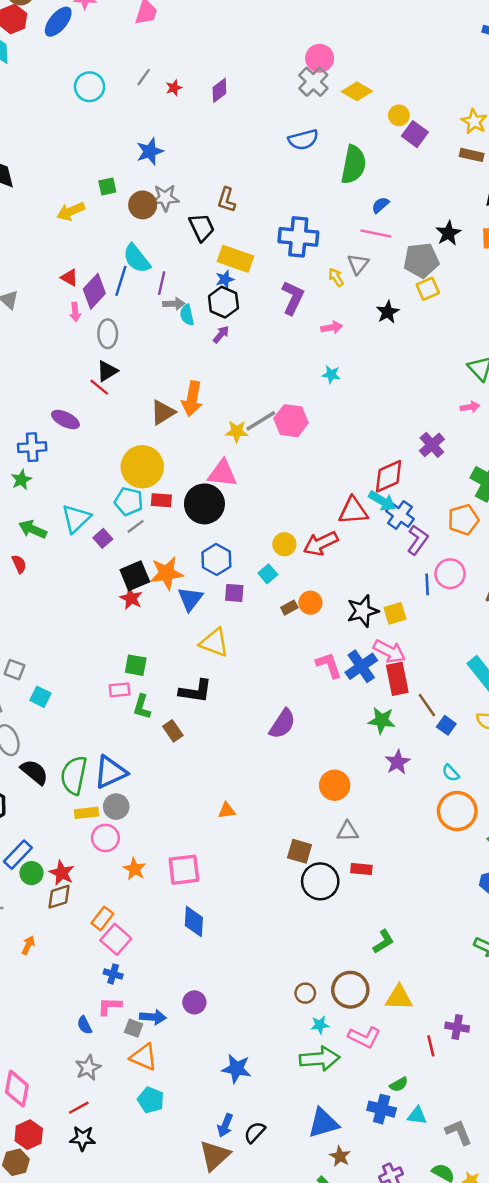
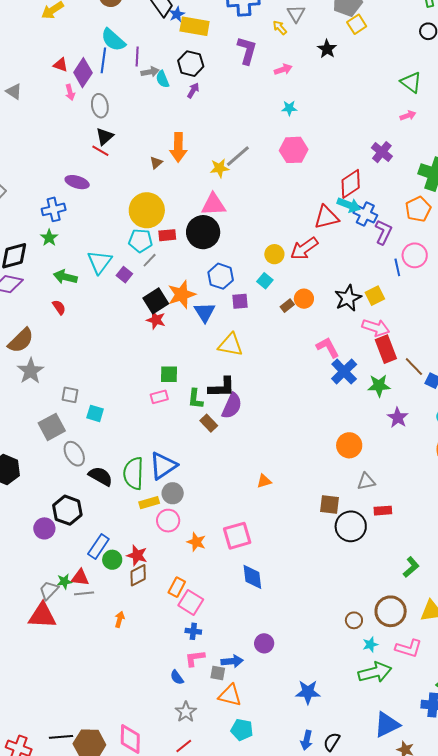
blue star: (225, 279) -> (177, 14), moved
brown triangle: (163, 412) -> (156, 163), size x0.6
pink hexagon: (291, 421) -> (294, 150), moved
blue cross: (361, 666) -> (344, 371), moved
green L-shape: (142, 707) -> (195, 399), moved
purple semicircle: (282, 724) -> (232, 406), moved

